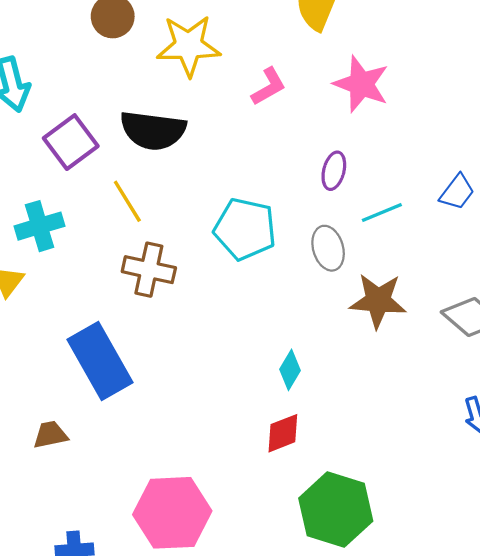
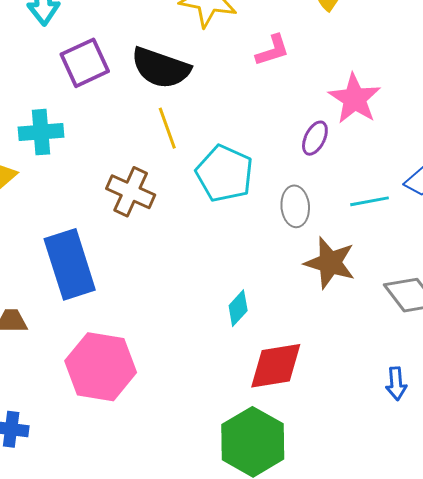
pink star: (361, 84) -> (355, 99), moved
yellow line: (127, 201) -> (167, 128), moved
cyan line: (382, 212) -> (369, 201), moved
red diamond: (283, 433) -> (276, 366), moved, size x1.5
pink hexagon: (172, 513) -> (101, 367), moved

